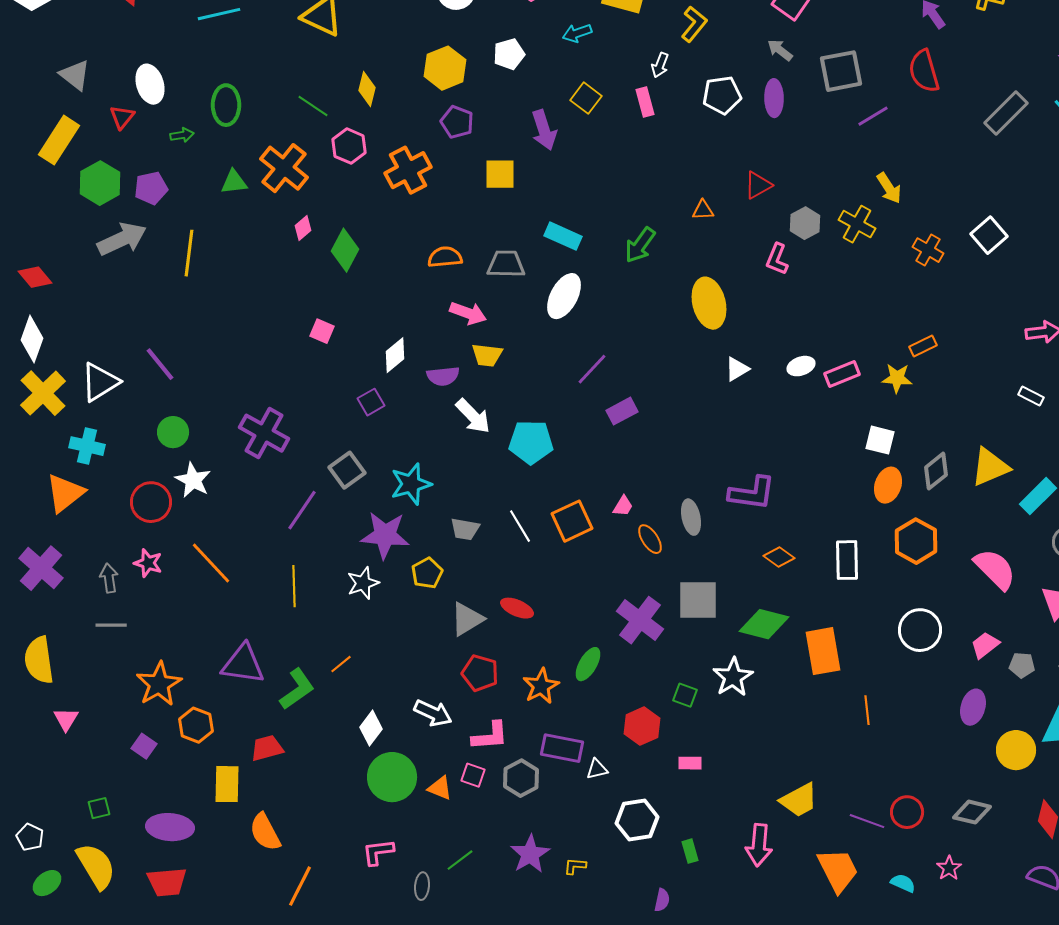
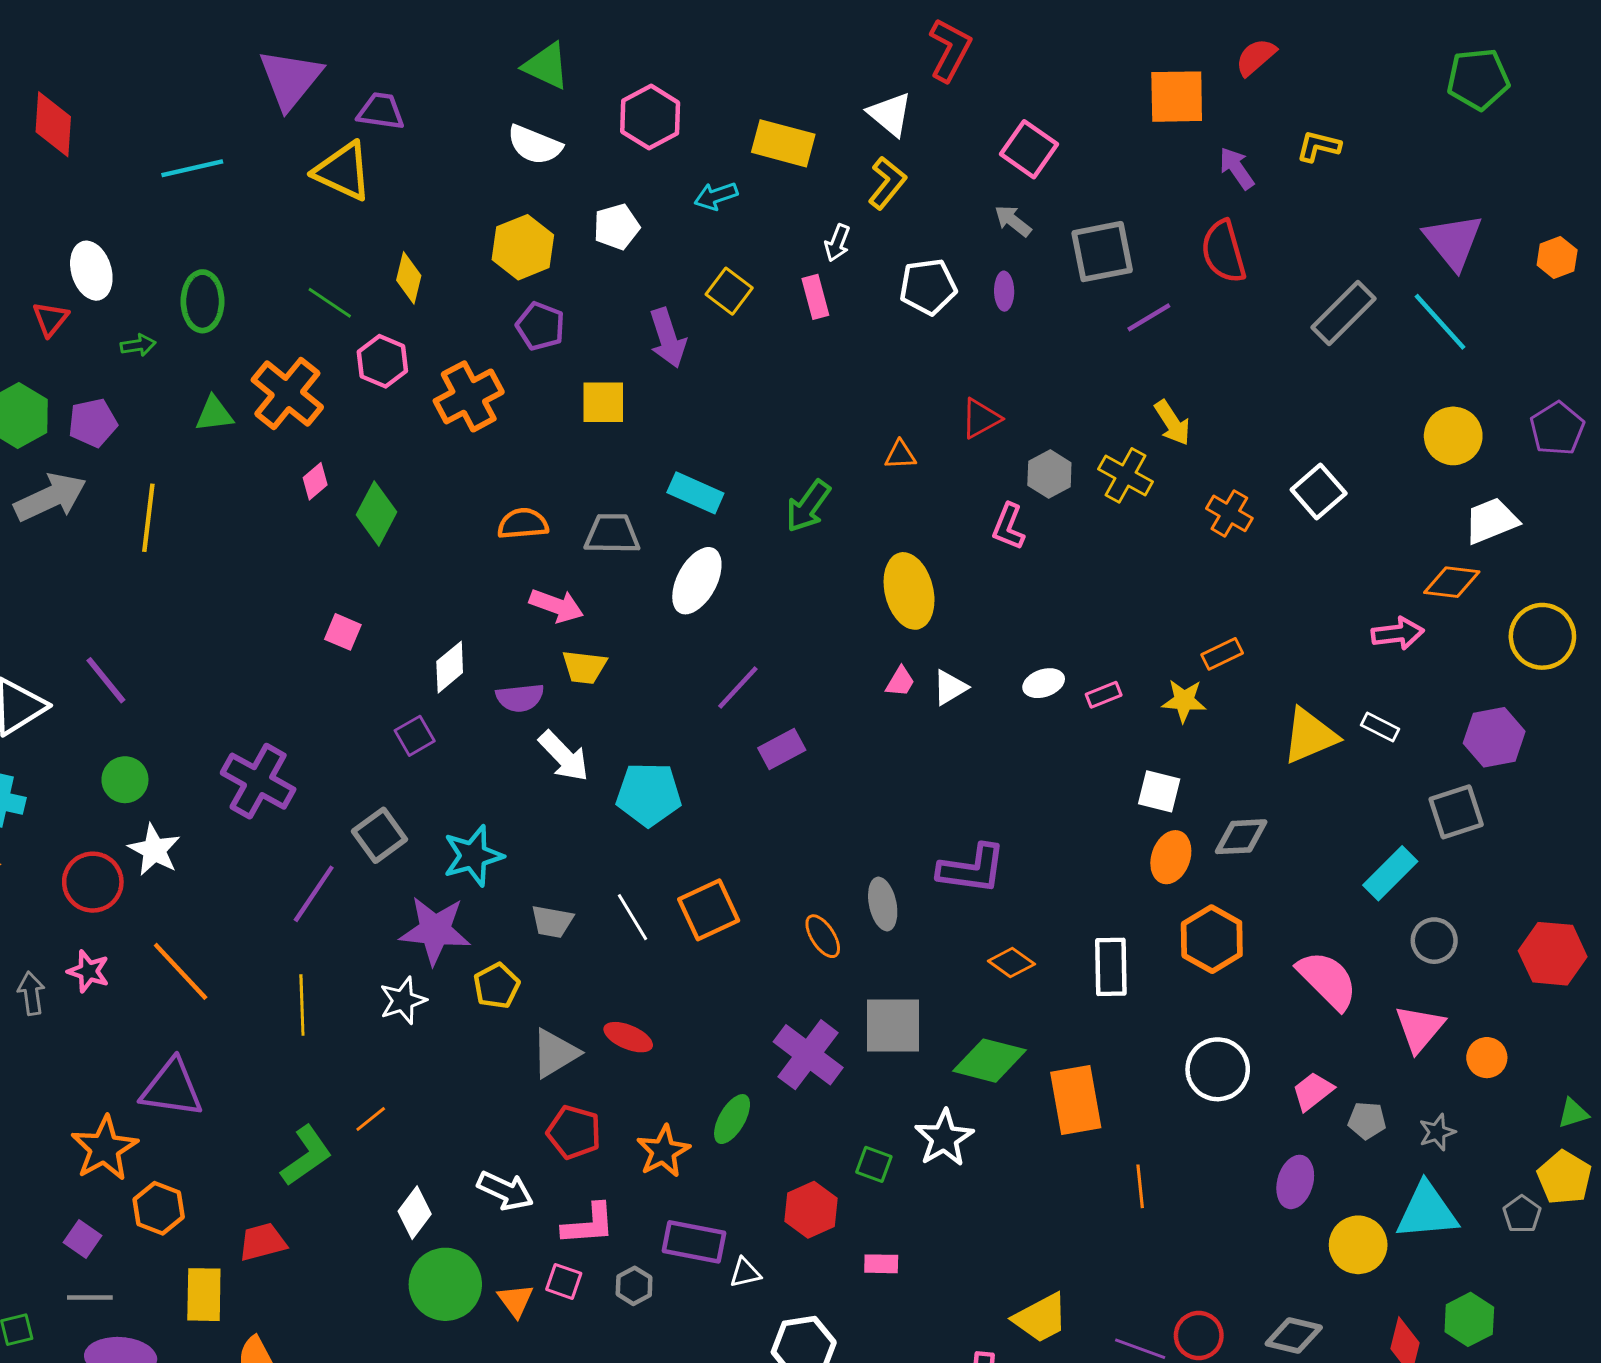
purple ellipse: (774, 98) -> (1004, 291), size x0.7
pink rectangle: (842, 374) -> (1104, 695), size x0.7
yellow triangle: (990, 467) -> (1310, 736), moved
gray diamond: (936, 471) -> (1241, 837), turned 36
pink trapezoid: (623, 506) -> (900, 682), moved
gray line: (111, 625) -> (90, 1297), moved
purple triangle: (243, 664) -> (172, 1088), moved
gray hexagon: (521, 778) -> (634, 1286), size x0.7
orange triangle: (440, 788) -> (516, 1300), turned 32

